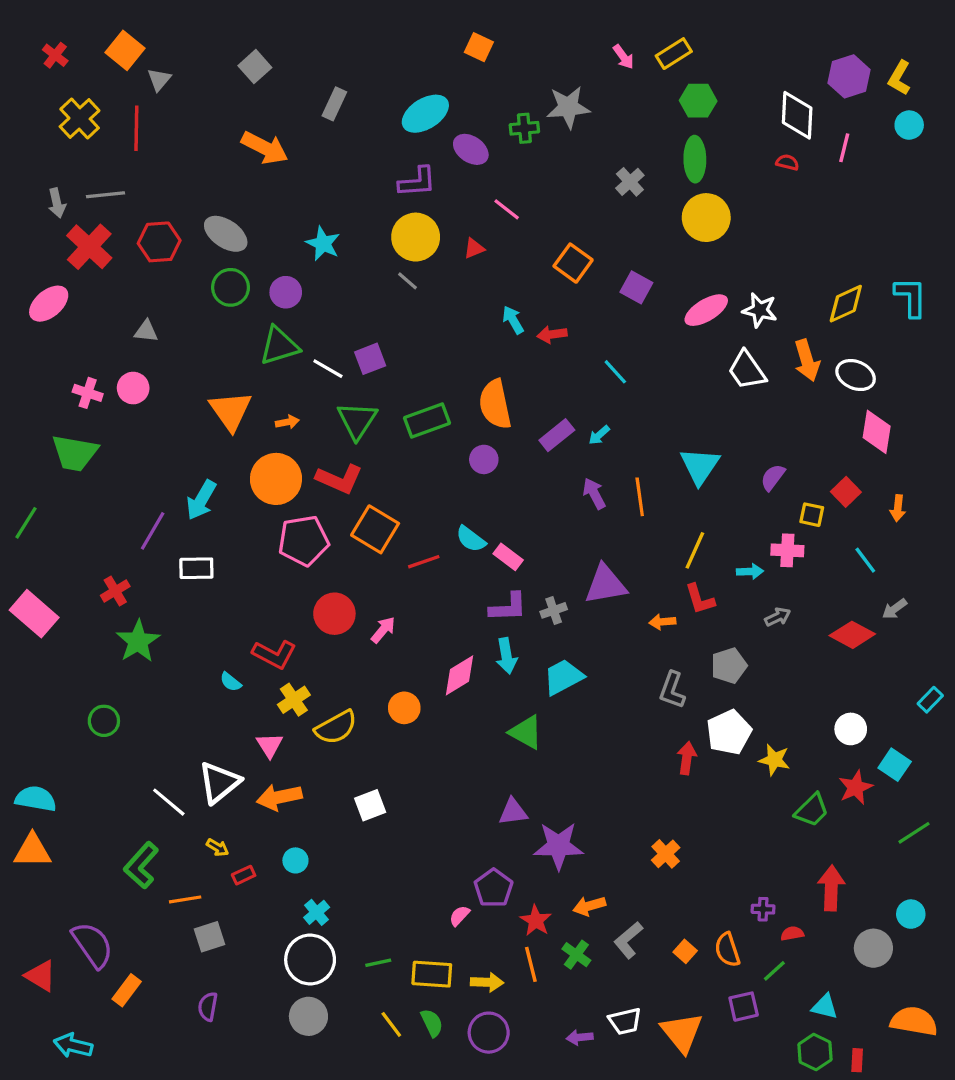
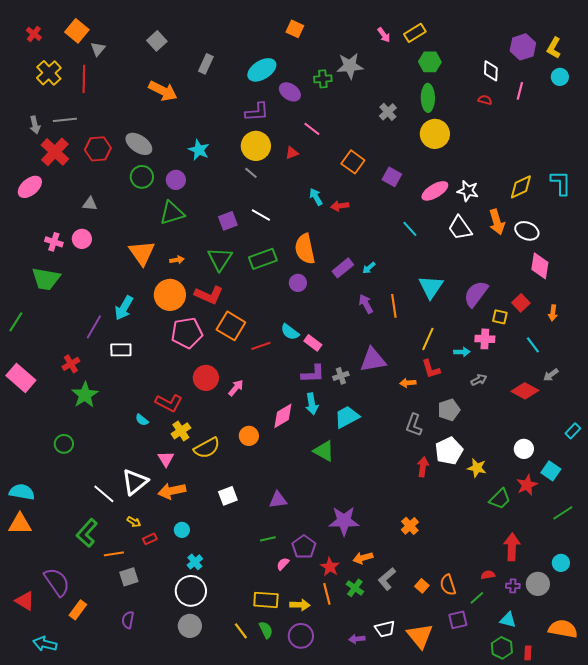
white diamond: (797, 115) -> (491, 71), size x0.7
white line: (328, 369) -> (261, 215), moved
cyan line: (615, 372) -> (410, 229), moved
purple semicircle: (773, 477) -> (476, 294), size x1.6
purple triangle: (513, 812) -> (278, 500), moved
purple cross: (763, 909) -> (513, 586), moved
green line: (378, 963) -> (268, 539), moved

